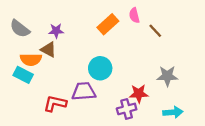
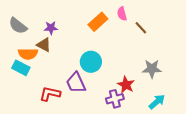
purple trapezoid: (84, 91) -> (76, 83), turned -110
red star: (139, 94) -> (126, 85), turned 30
cyan arrow: (173, 112) -> (157, 102), turned -36

